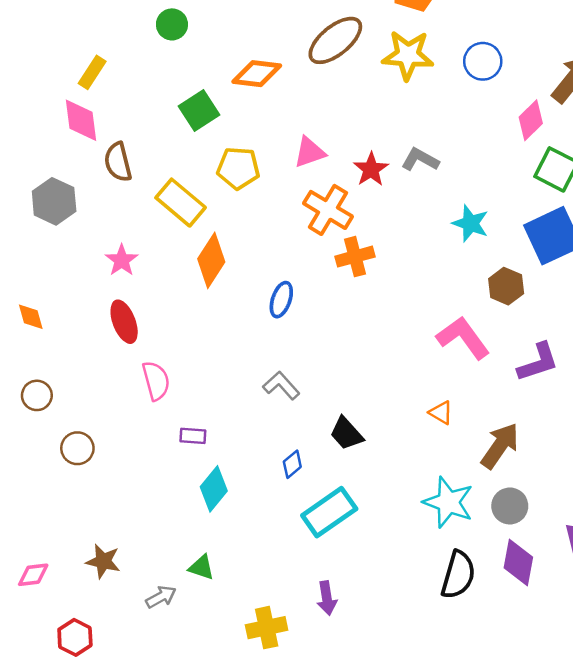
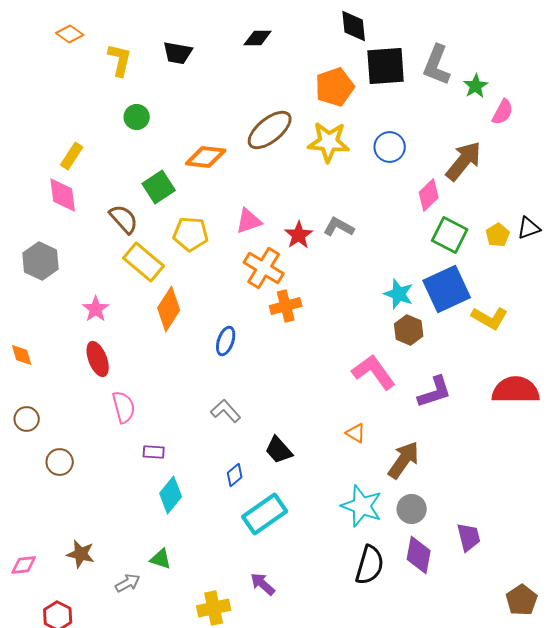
brown semicircle: (118, 162) -> (124, 219), moved, turned 152
cyan star: (470, 223) -> (399, 294), moved
purple arrow: (327, 598) -> (263, 584), turned 140

